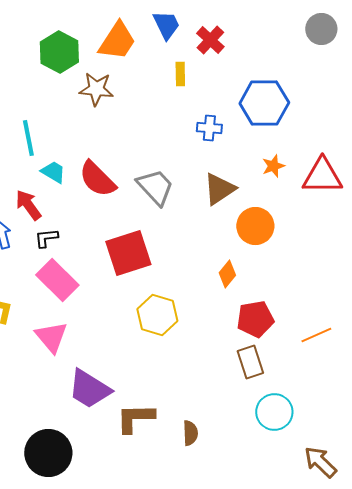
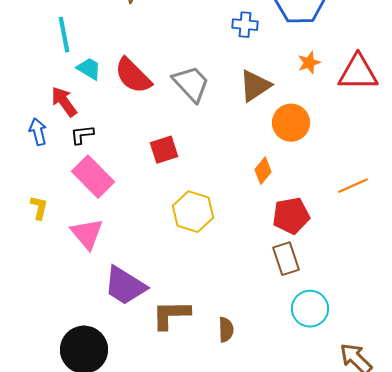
red square: (128, 253) -> (164, 150), size x0.6
orange line: (316, 335) -> (353, 186), moved

